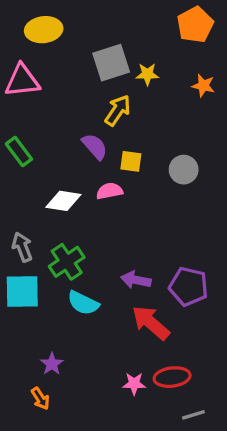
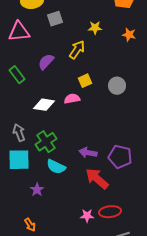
gray square: (111, 63) -> (55, 19), moved, size x0.7
purple semicircle: (95, 147) -> (46, 62), moved, turned -96
yellow square: (131, 161) -> (85, 81), turned -32
purple star: (52, 364) -> (37, 190), moved

